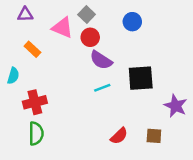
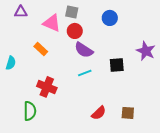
gray square: (87, 14) -> (72, 12), turned -32
orange rectangle: (32, 49) -> (41, 49), moved
black square: (141, 78) -> (117, 65), size x0.7
red cross: (35, 102) -> (47, 87), moved, turned 36
purple star: (176, 106) -> (146, 51), moved

